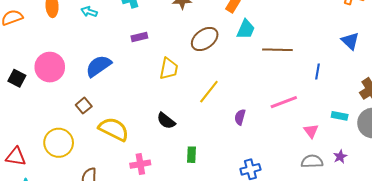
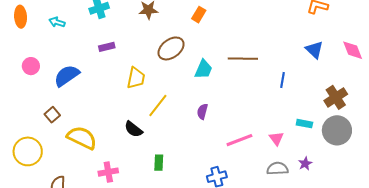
cyan trapezoid: (246, 29) -> (204, 69), moved
pink circle: (50, 67) -> (31, 66), moved, size x0.6
yellow line: (209, 92) -> (158, 106), moved
pink line: (284, 102) -> (239, 140), moved
purple semicircle: (240, 117) -> (202, 111), moved

